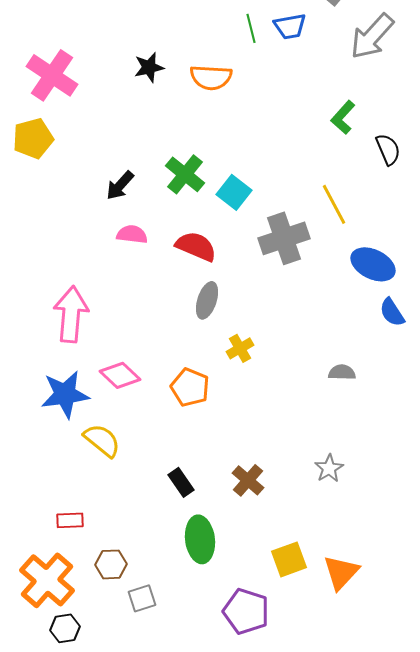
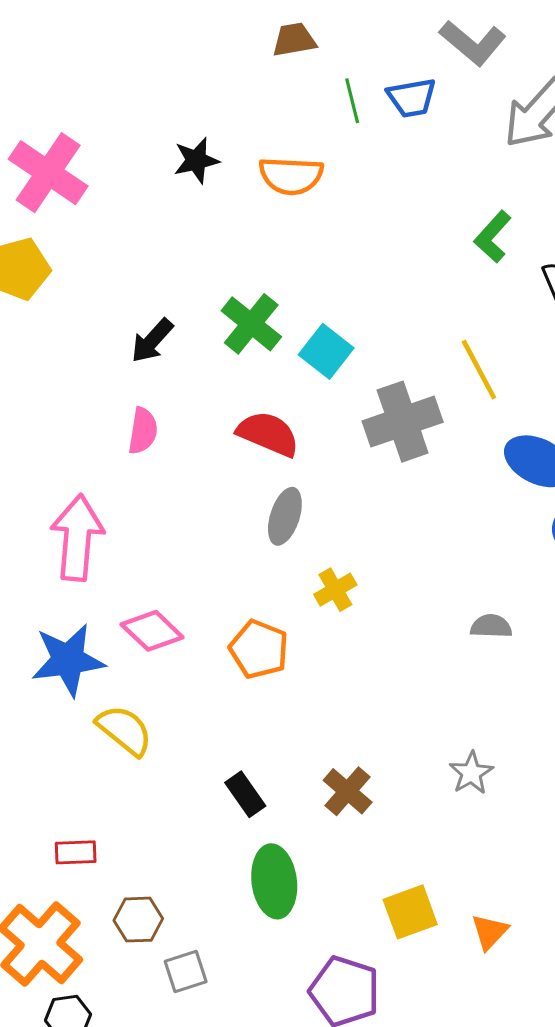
pink semicircle: (132, 234) -> (143, 431), moved, turned 92
orange triangle: (341, 572) -> (490, 932), size x0.7

